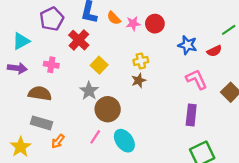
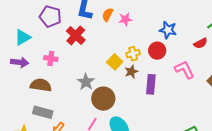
orange semicircle: (114, 18) -> (108, 15), turned 72
purple pentagon: (52, 19) -> (50, 16), turned -30
red circle: (155, 24) -> (157, 51), moved
blue star: (187, 45) -> (168, 30), moved
yellow square: (99, 65) -> (115, 62), moved
purple rectangle: (191, 115) -> (151, 84), moved

